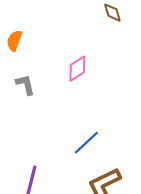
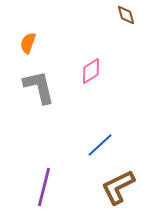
gray L-shape: (25, 85) -> (39, 87), size x1.6

